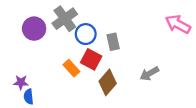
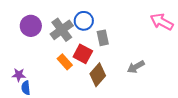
gray cross: (65, 19) -> (62, 30), moved
blue circle: (86, 34) -> (84, 21), moved

